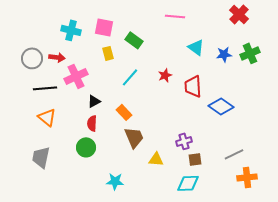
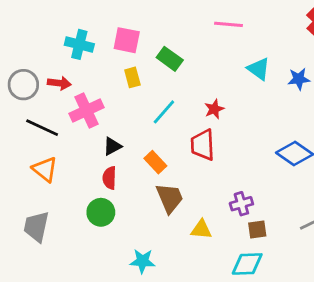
red trapezoid: (193, 86) -> (203, 145), moved
black line: (45, 88) -> (42, 128), turned 30

